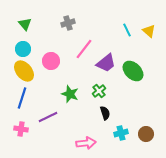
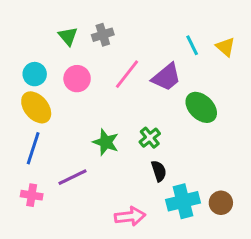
green triangle: (25, 24) -> (68, 36), moved
pink circle: (51, 61) -> (77, 79), moved
purple trapezoid: (106, 63) -> (166, 77), moved
cyan cross: (121, 133) -> (183, 201), size x1.5

